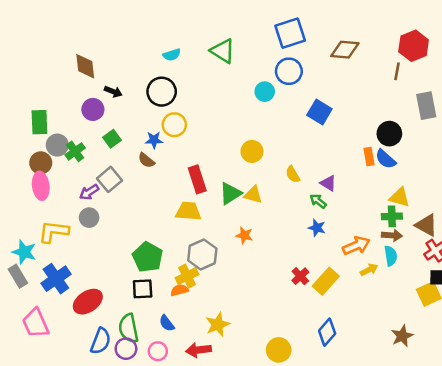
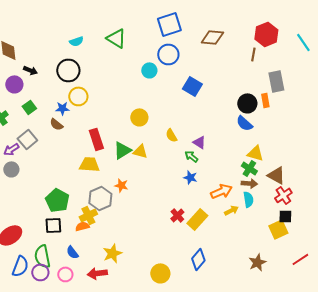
orange rectangle: (369, 157) -> (265, 100), moved
green cross: (392, 216) -> (249, 168), turned 35
orange star: (244, 235) -> (121, 185), moved

